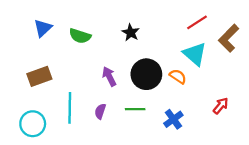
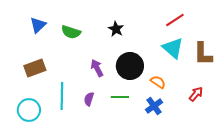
brown L-shape: (229, 38) -> (203, 54), moved, turned -45
orange semicircle: (178, 76) -> (158, 82), moved

